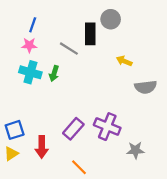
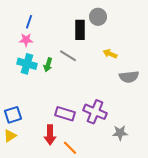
gray line: (69, 49) -> (68, 56), moved
purple rectangle: (73, 129) -> (65, 114), turned 66
red arrow: (42, 147) -> (50, 135), moved

